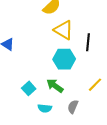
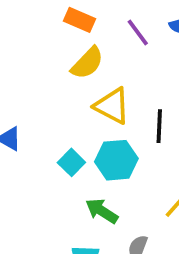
cyan square: (29, 88) -> (71, 162), moved

